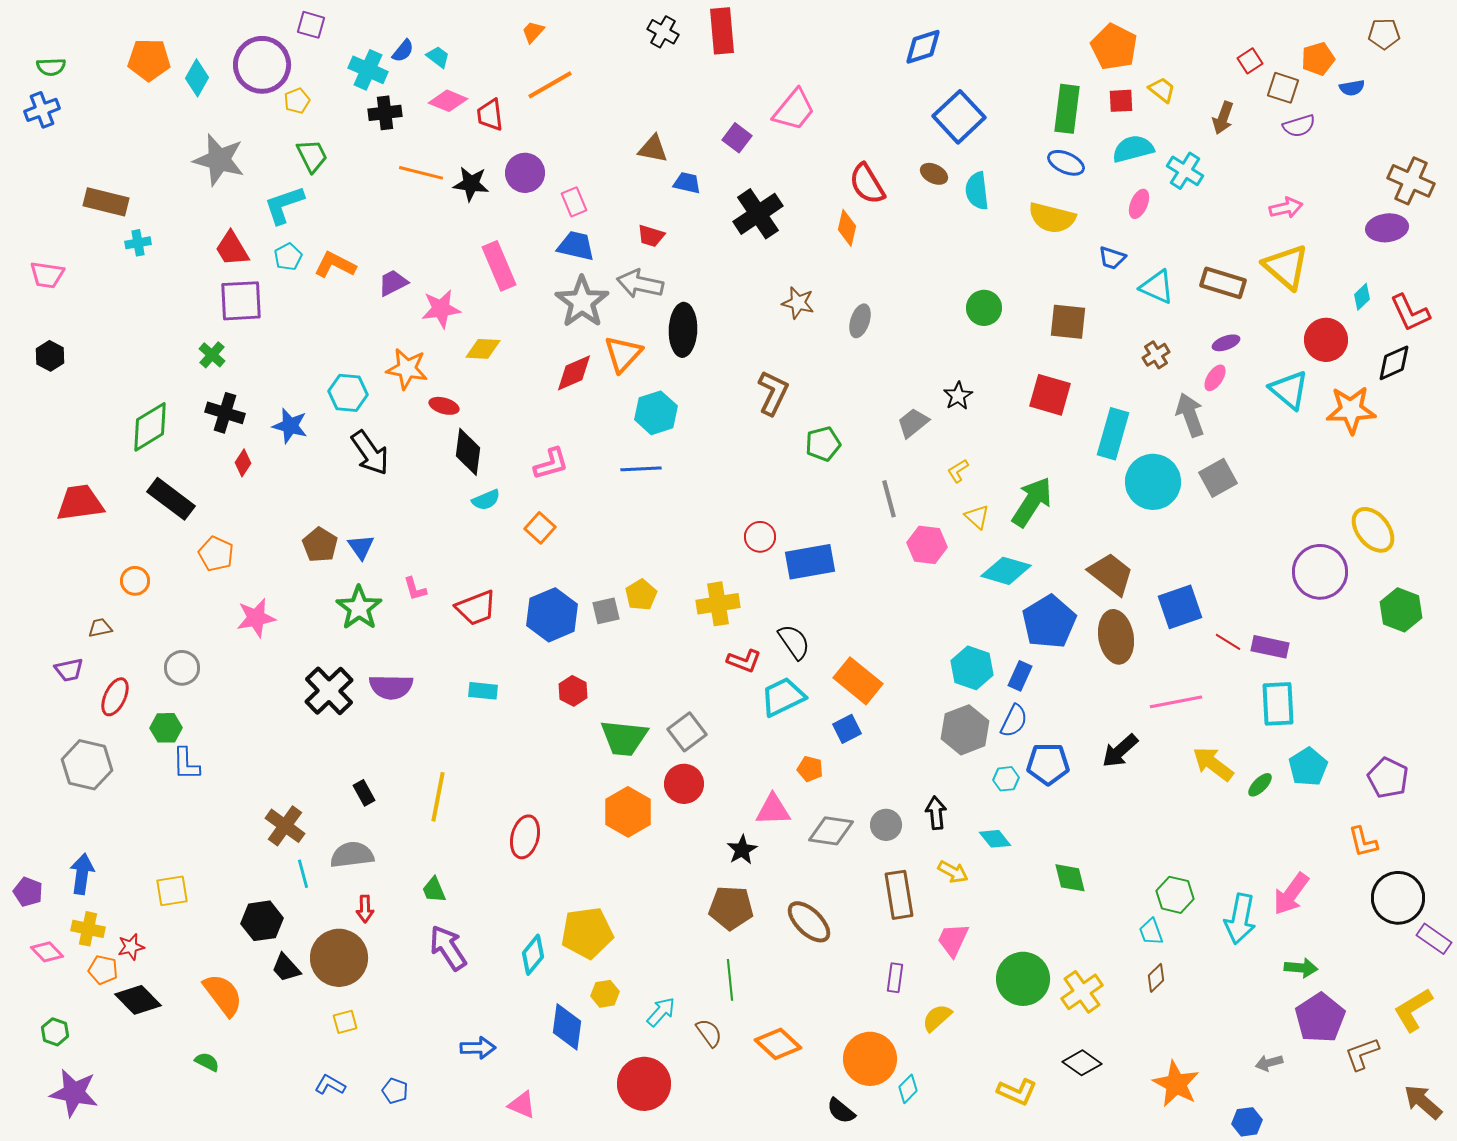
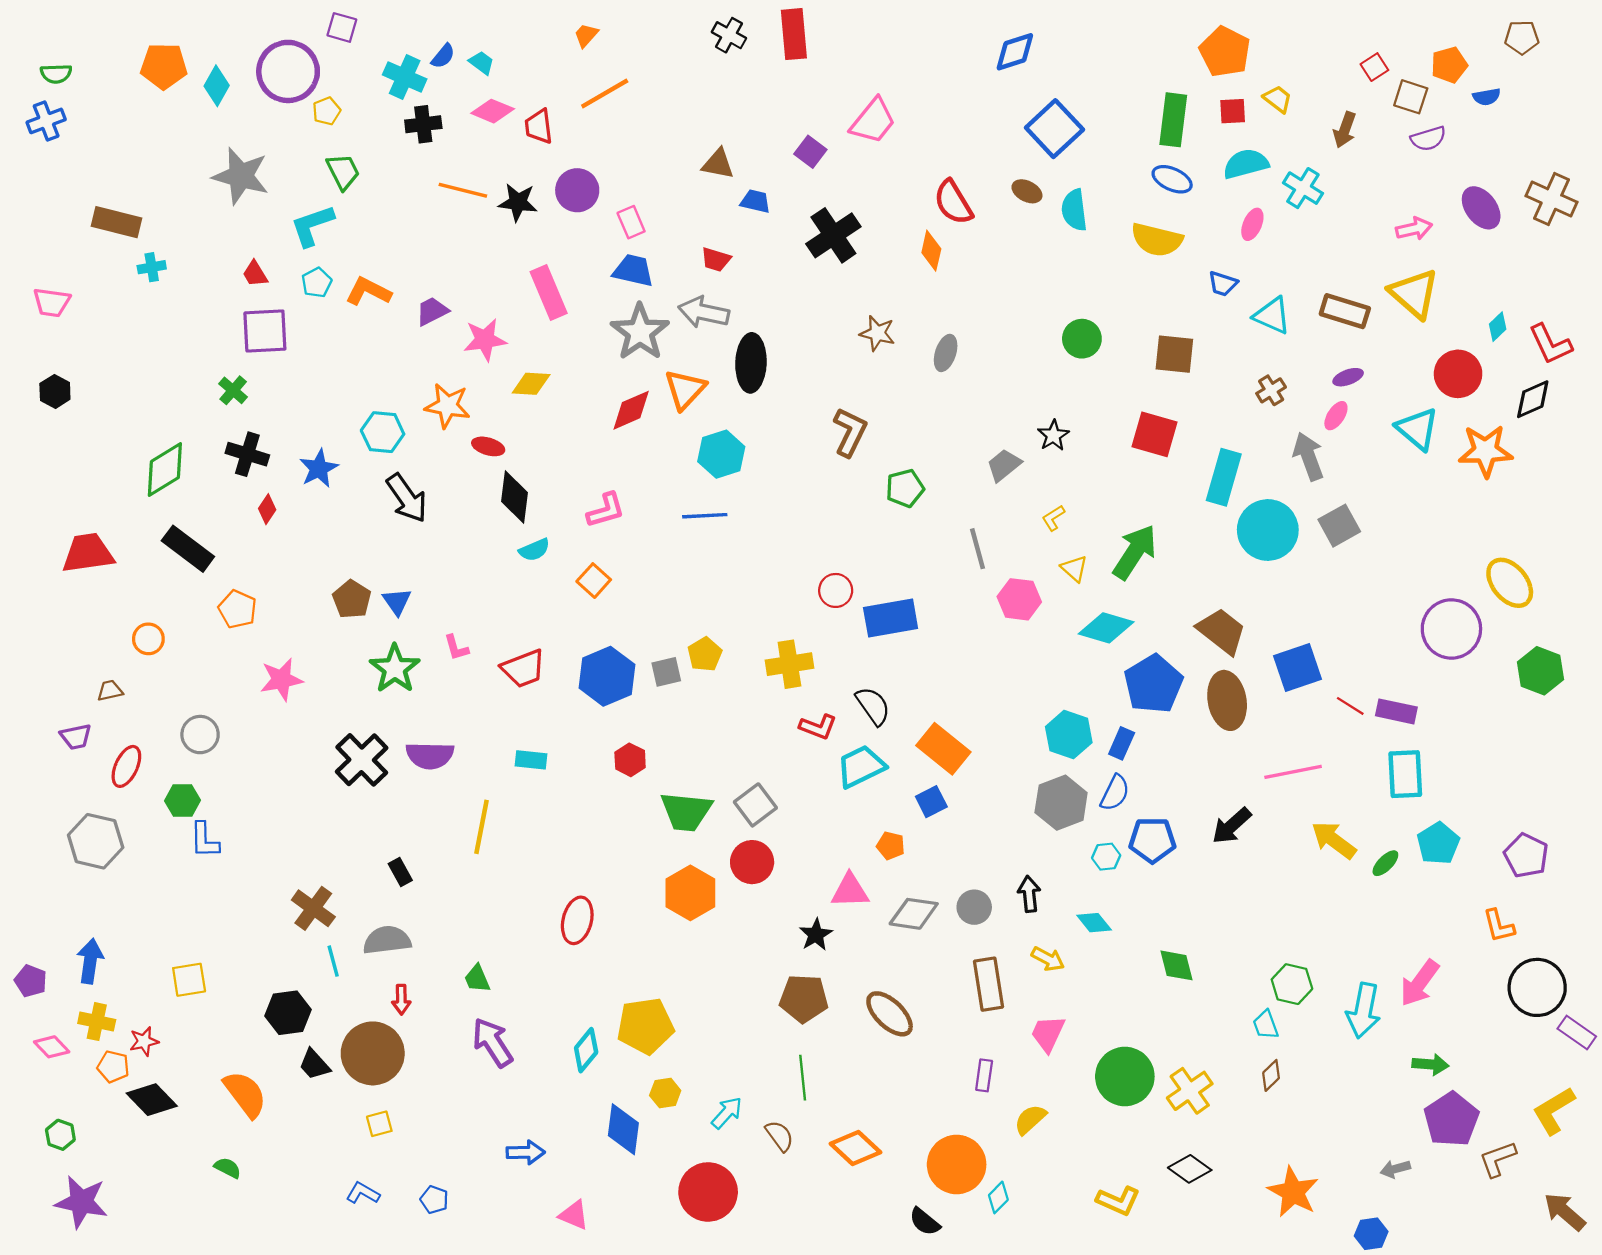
purple ellipse: (1387, 228) -> (1481, 208), moved, turned 60
red trapezoid: (232, 249) -> (255, 274), size x0.7
blue star: (290, 426) -> (319, 468), turned 30
yellow line: (438, 797) -> (482, 827), moved

